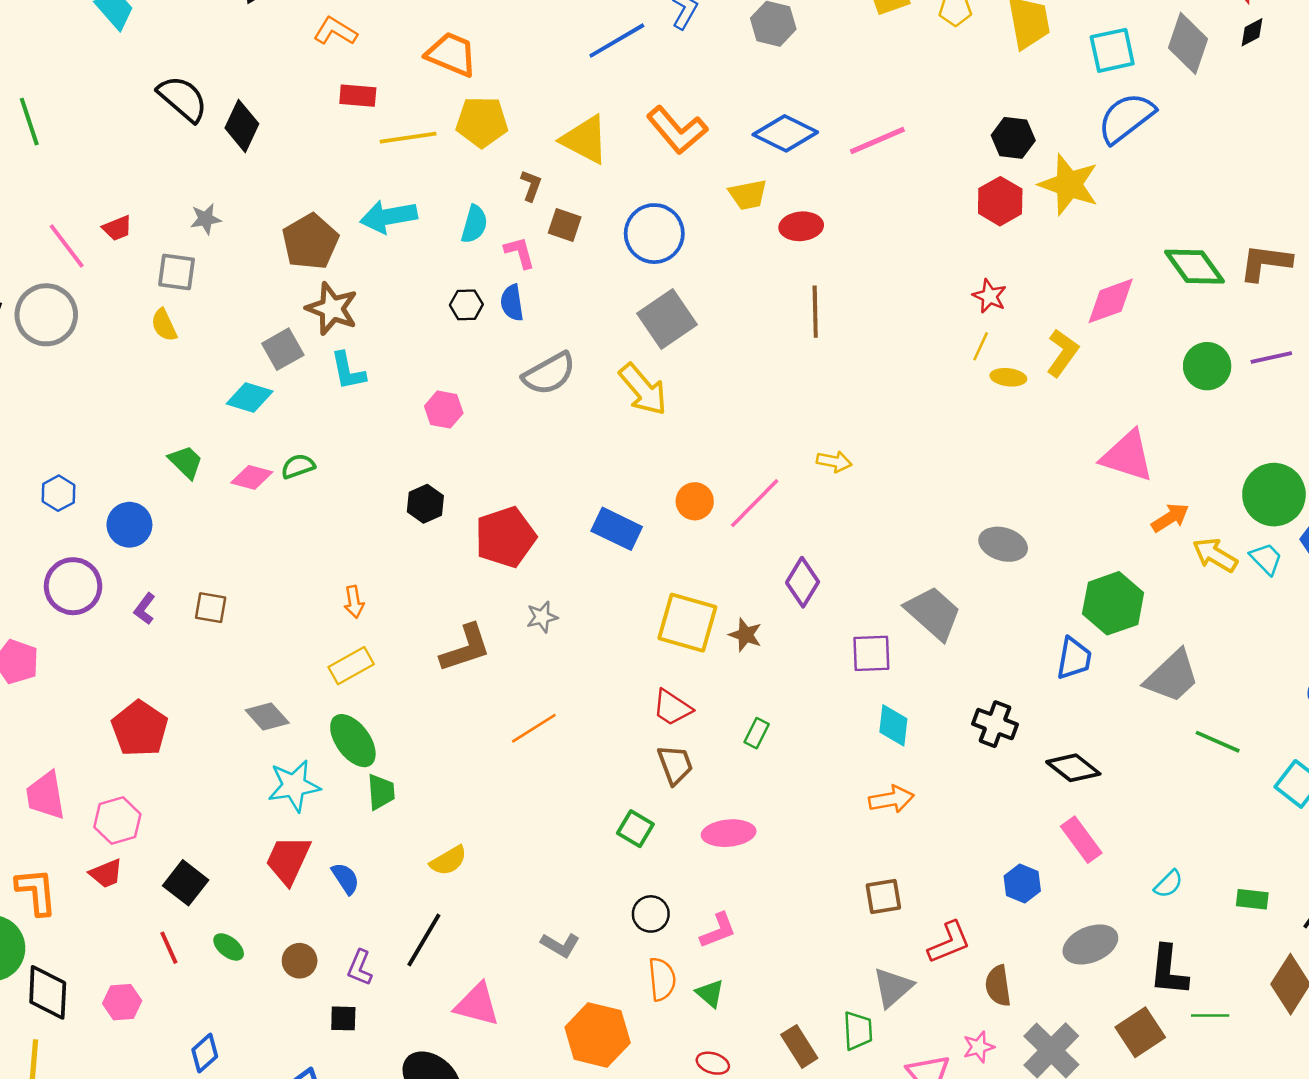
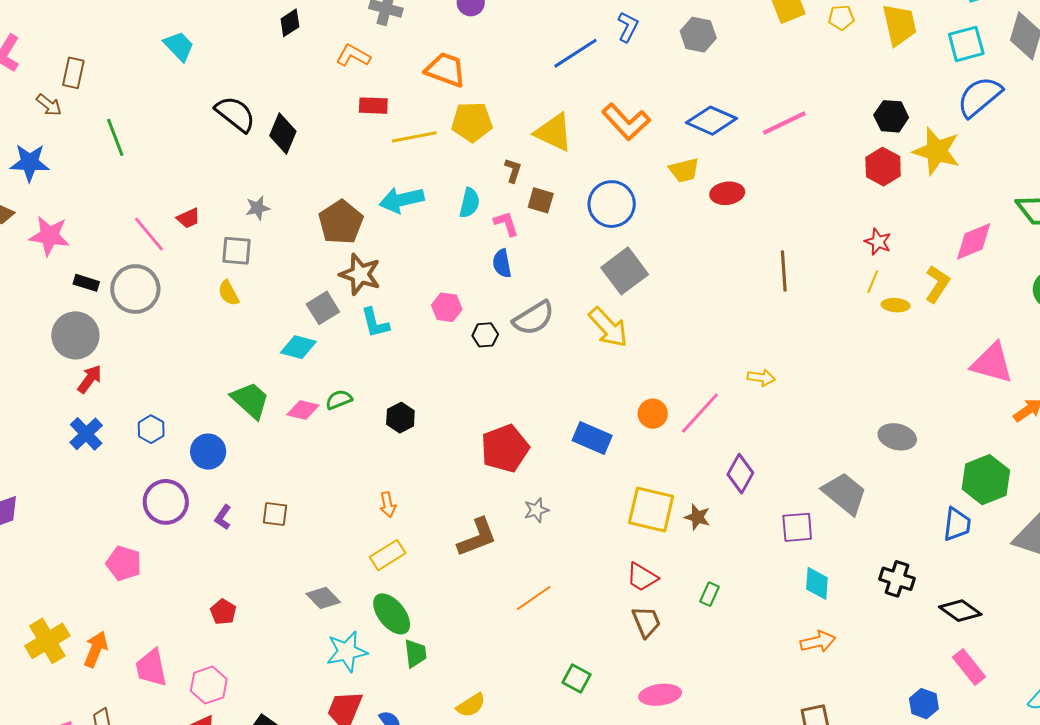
black hexagon: (466, 305) -> (485, 335), moved
brown line: (815, 312) -> (784, 271), moved
pink hexagon: (444, 410) -> (447, 307), moved
green trapezoid: (186, 462) -> (250, 400), size x1.4
black hexagon: (425, 504) -> (400, 418), moved
red pentagon: (140, 729) -> (223, 612), size x0.6
green square: (635, 829) -> (577, 679), moved
pink ellipse: (729, 833) -> (660, 695), moved

